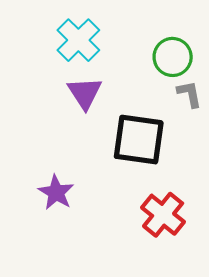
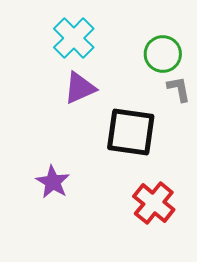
purple triangle: (85, 93) -> (80, 88), turned 39

